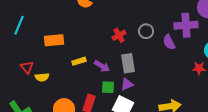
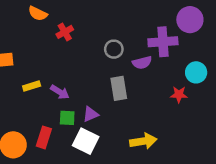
red cross: (119, 35) -> (65, 32), moved
purple semicircle: (169, 42) -> (142, 63), turned -77
gray rectangle: (128, 63) -> (119, 88), moved

